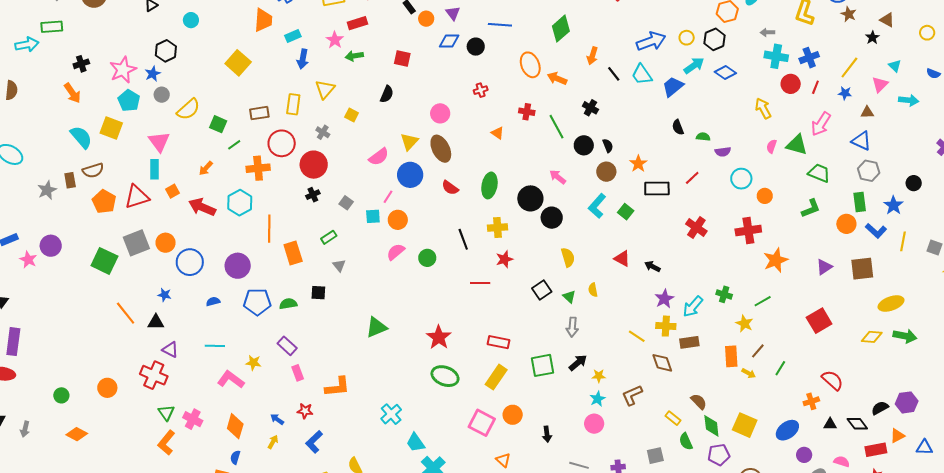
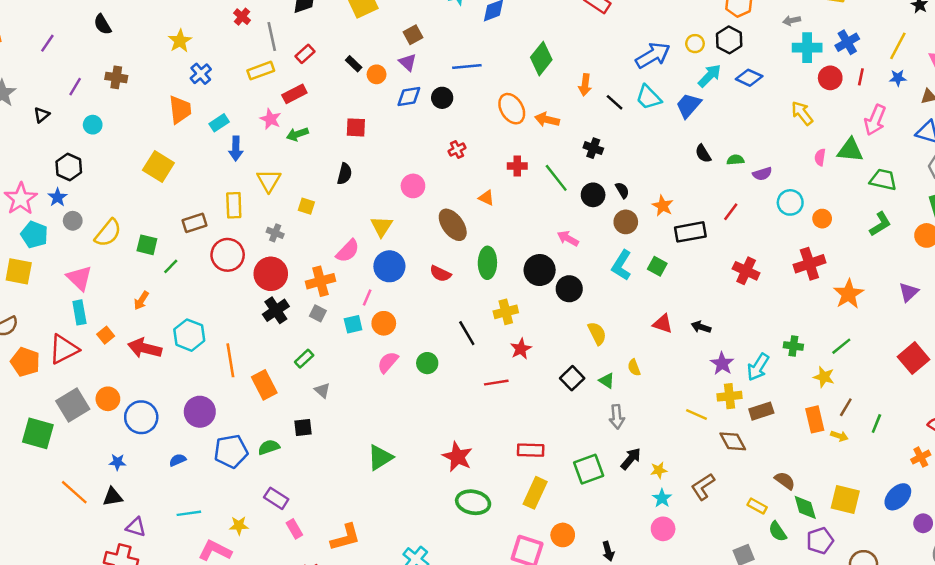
brown ellipse: (441, 149) -> (453, 225), moved
orange cross: (258, 168) -> (320, 281), moved
black cross: (313, 195) -> (276, 310), size x1.5

